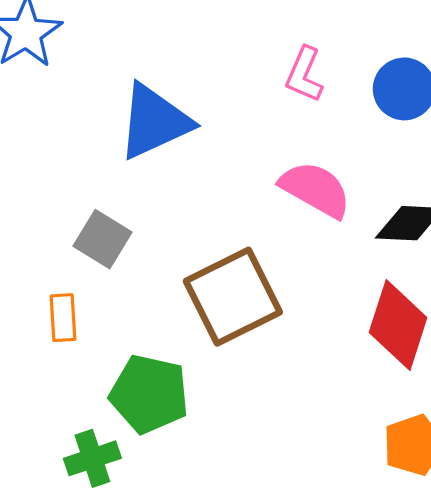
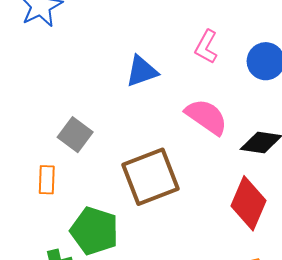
blue triangle: (154, 122) -> (142, 71), moved, size x0.7

